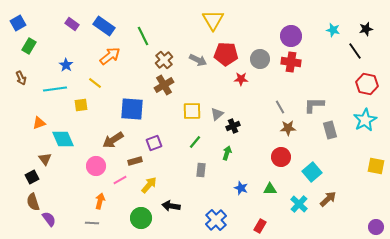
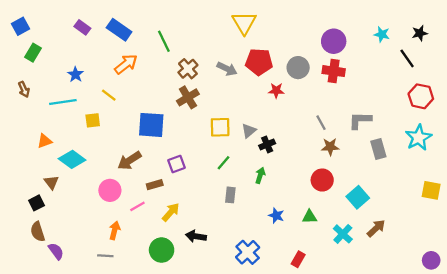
cyan diamond: (63, 139) -> (72, 159), turned -30

